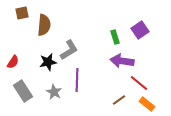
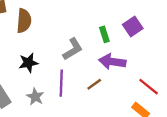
gray L-shape: (69, 50) -> (73, 49), moved
red line: (139, 83) -> (149, 87), moved
brown line: (119, 100) -> (94, 84), moved

